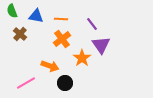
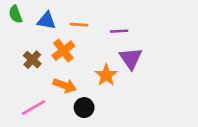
purple line: (92, 24) -> (119, 31), turned -56
brown cross: (20, 34) -> (32, 60), moved
orange cross: (62, 39) -> (63, 51), moved

